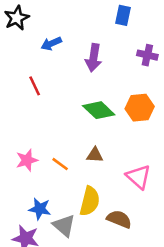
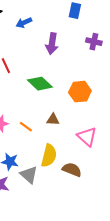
blue arrow: (51, 44) -> (24, 23), moved
orange hexagon: (140, 108) -> (80, 92), moved
green diamond: (99, 110) -> (40, 84), moved

